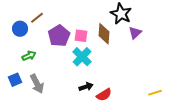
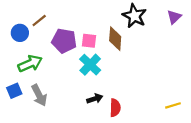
purple triangle: (135, 33) -> (174, 17), moved
purple pentagon: (59, 36) -> (64, 41), turned -30
green arrow: (29, 56) -> (30, 64), size x1.5
red semicircle: (104, 95) -> (115, 108), turned -56

